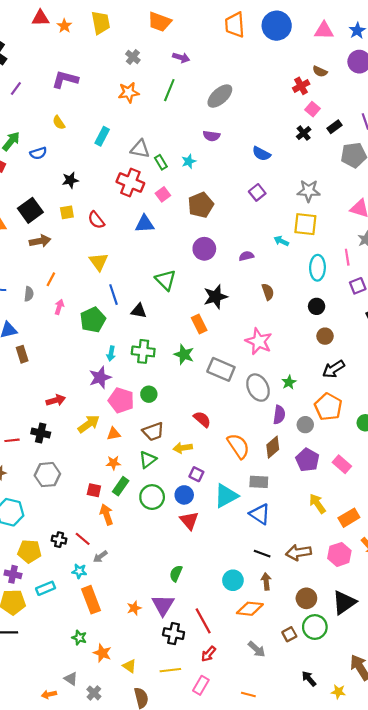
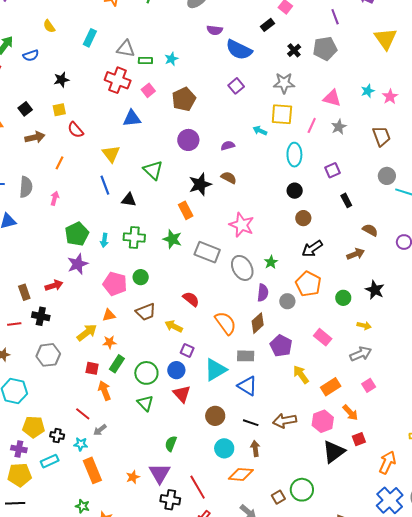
black rectangle: (334, 127) -> (267, 25), moved
black cross: (304, 133) -> (294, 50), moved
purple semicircle: (211, 136) -> (215, 30), moved
blue semicircle: (261, 154) -> (239, 50), size x1.5
green rectangle: (161, 162) -> (145, 60), turned -56
black square: (30, 210) -> (25, 109), size x0.6
red semicircle: (96, 220) -> (76, 130), moved
pink line: (347, 257) -> (312, 125), moved, turned 35
yellow triangle: (99, 262) -> (111, 154), moved
orange line: (51, 279) -> (59, 163), moved
brown semicircle: (268, 292) -> (229, 178), moved, turned -42
gray semicircle: (29, 294) -> (26, 187), size x1.5
green pentagon: (93, 320) -> (77, 234), moved
brown rectangle: (22, 354) -> (24, 292), moved
purple star: (100, 377) -> (78, 264), moved
yellow arrow: (89, 424) -> (87, 333), moved
yellow arrow: (183, 448) -> (174, 326), turned 36
green triangle: (148, 460) -> (145, 403), moved, turned -36
purple pentagon: (307, 460) -> (281, 346), moved
black cross: (59, 540) -> (57, 436), moved
brown circle: (306, 598) -> (215, 416), moved
black triangle: (344, 603) -> (334, 452), moved

